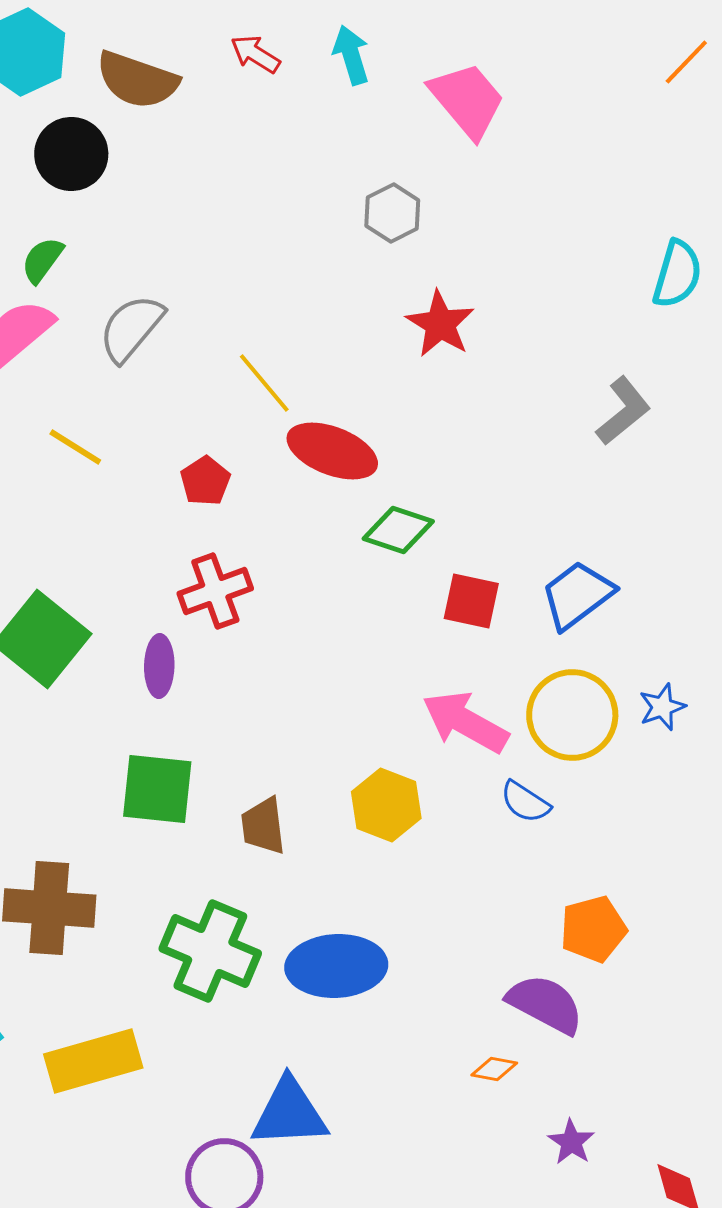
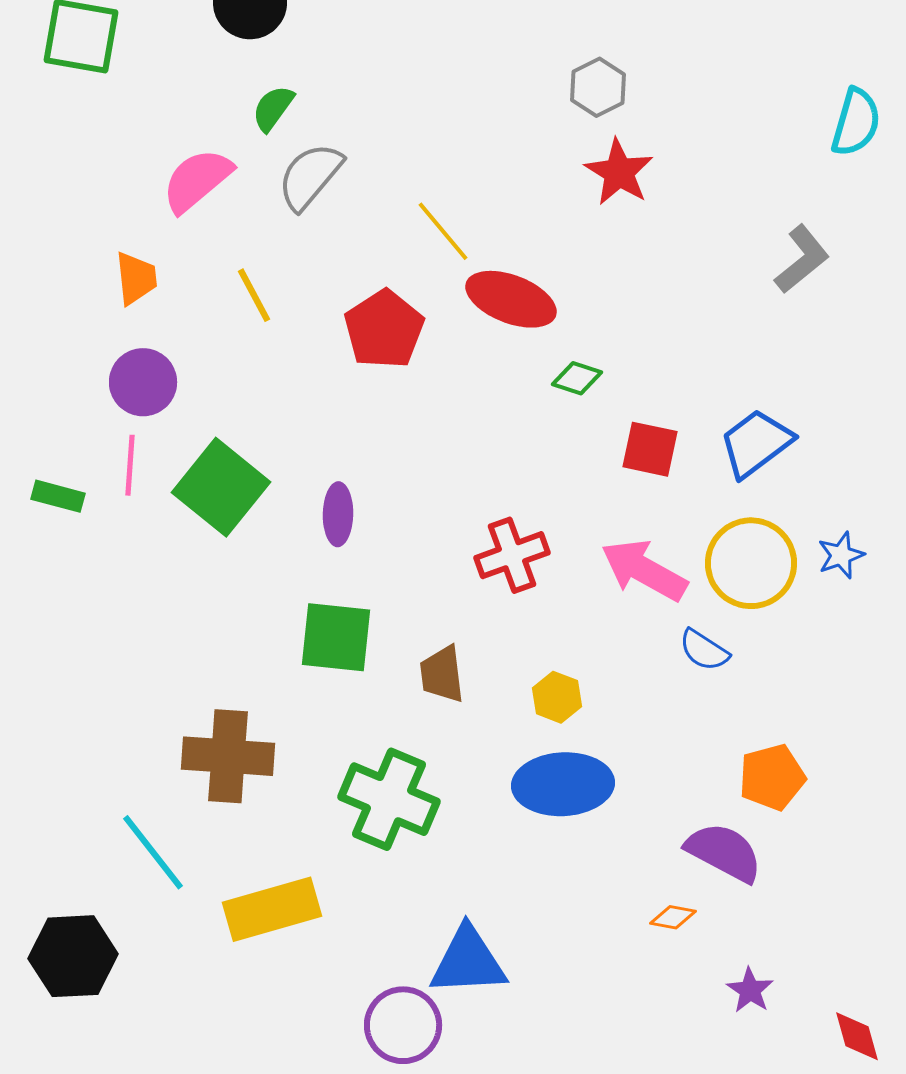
gray hexagon: (392, 213) -> (598, 87), moved
green semicircle: (42, 260) -> (273, 108), moved
yellow line: (75, 447) -> (254, 295), turned 30
red pentagon: (205, 481) -> (384, 329), size x1.6
green diamond: (398, 530) -> (577, 378), size x0.7
red cross: (215, 591) -> (512, 555), moved
yellow hexagon: (386, 805) -> (557, 697), moved, size x0.7
blue ellipse: (336, 966) -> (563, 784), moved

